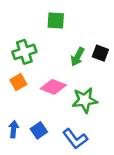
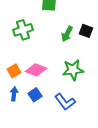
orange square: (18, 82) -> (14, 71), moved
pink diamond: (53, 87) -> (36, 70), moved

